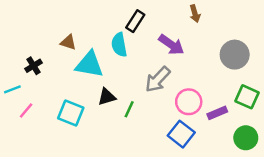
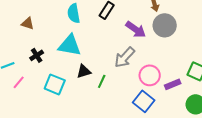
brown triangle: (68, 42) -> (28, 23), moved
cyan semicircle: (119, 45) -> (74, 13), moved
gray circle: (235, 55) -> (165, 25), moved
black cross: (34, 66) -> (37, 55), moved

